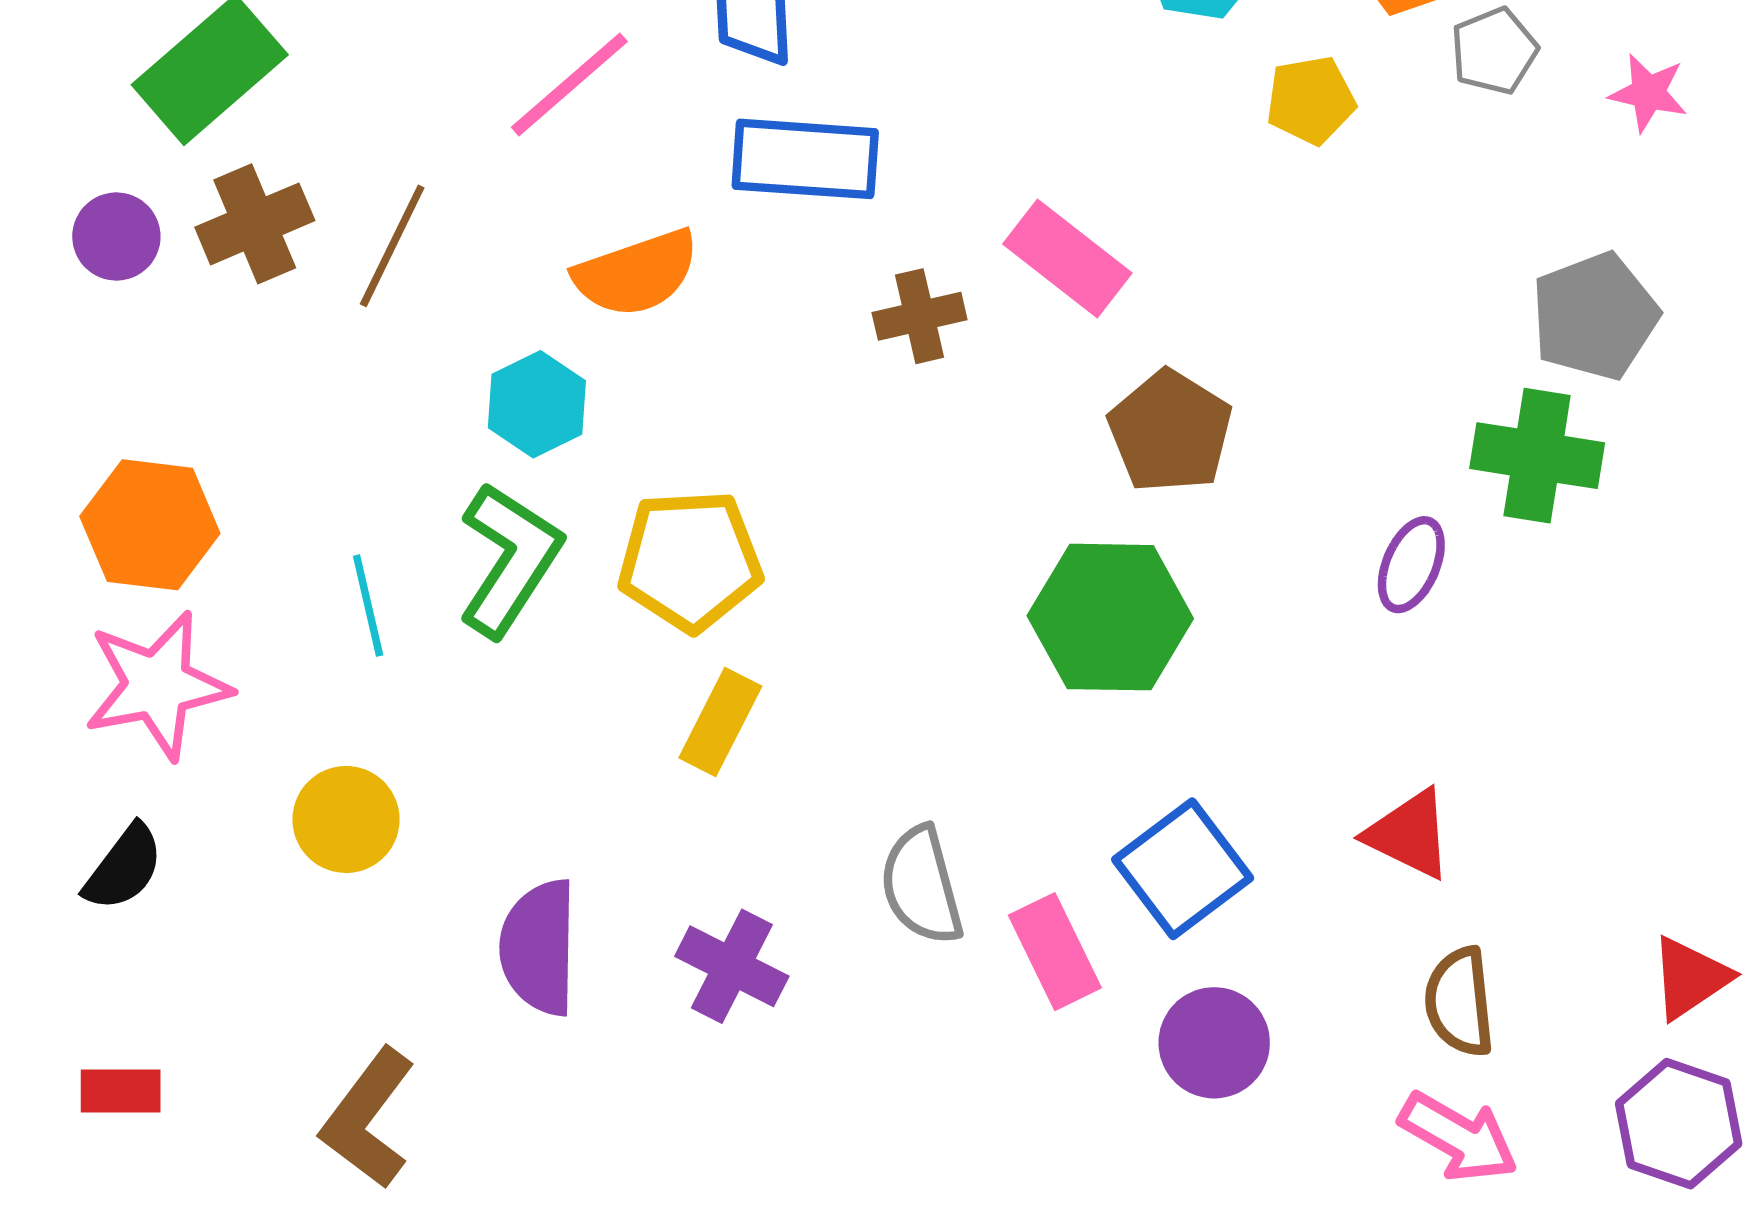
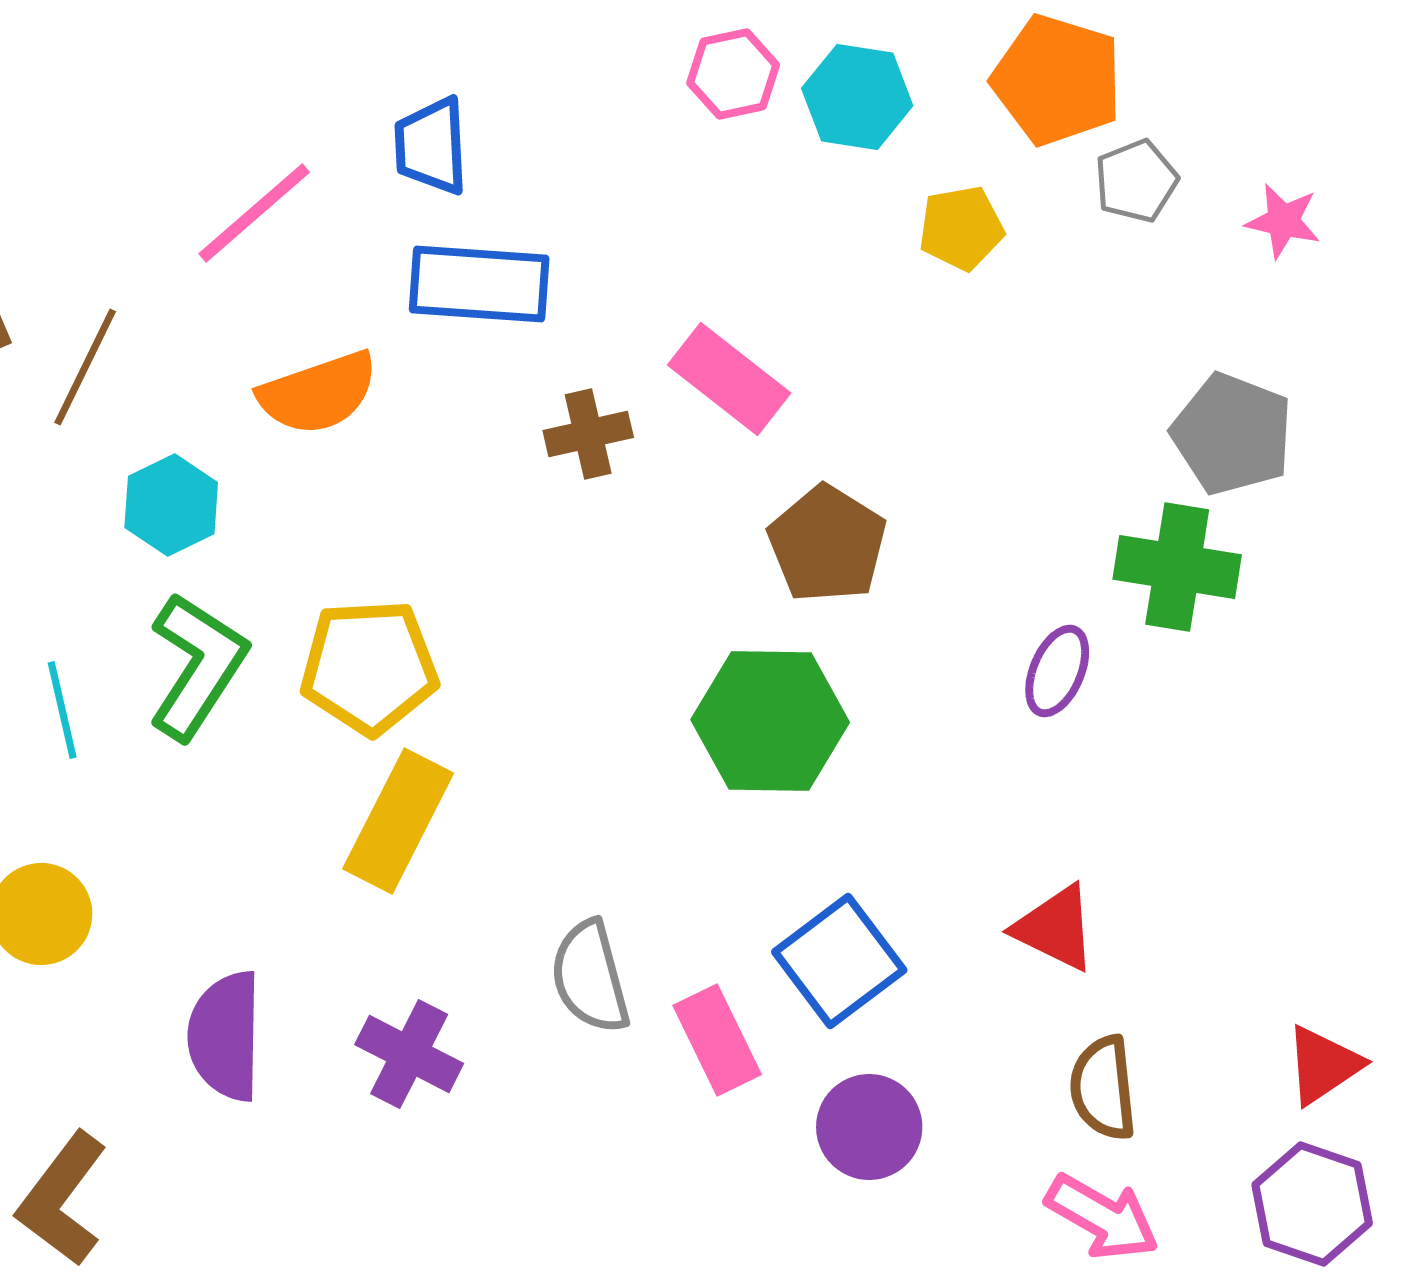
gray pentagon: (1595, 316) -> (1232, 434), turned -30
cyan hexagon: (537, 404) -> (171, 505), moved
yellow rectangle: (720, 722) -> (398, 821), size x1.4

